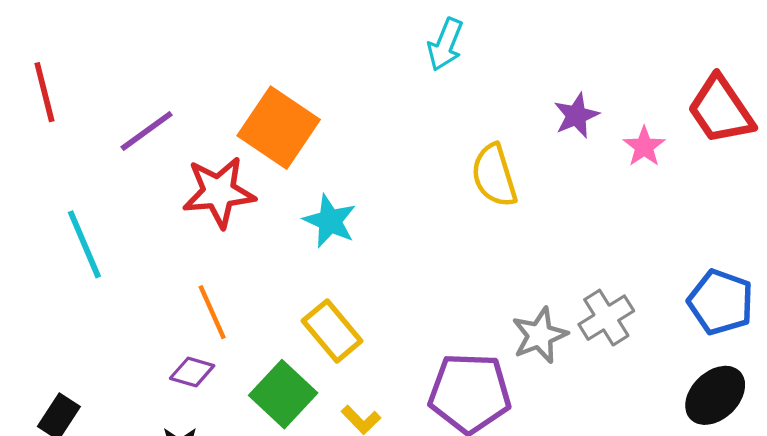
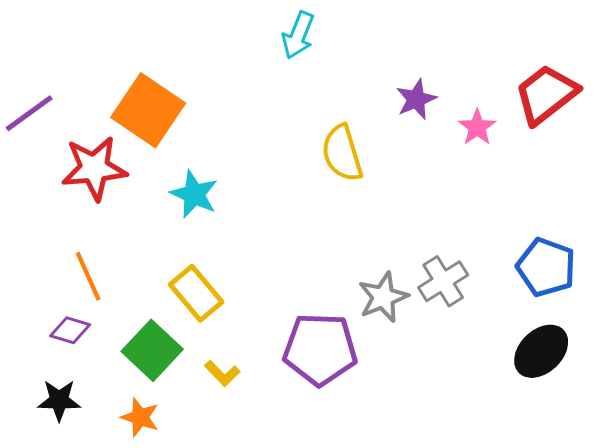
red trapezoid: (721, 110) -> (546, 94), turned 86

